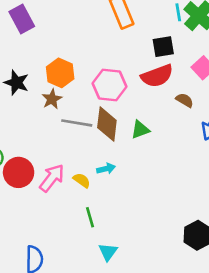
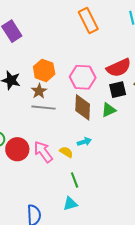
black square: (163, 47) -> (118, 90), moved
gray line: (77, 123) -> (43, 108), moved
pink arrow: (52, 178) -> (43, 152), turned -70
cyan triangle: (108, 252) -> (70, 204), moved, turned 42

